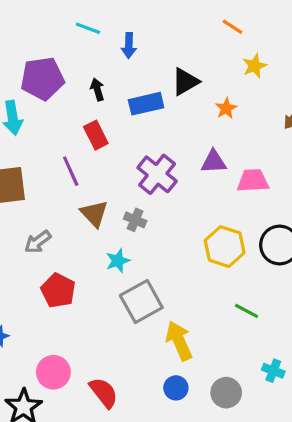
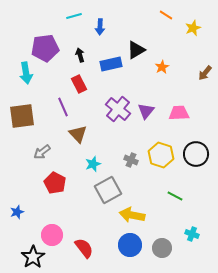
cyan line: (88, 28) -> (74, 16), turned -35
yellow star: (254, 66) -> (193, 28), moved
purple triangle: (214, 162) -> (146, 111), moved, turned -48
gray cross: (135, 220) -> (131, 160), moved
yellow arrow: (179, 341) -> (132, 215), turned -55
blue circle: (176, 388) -> (130, 245), size x1.5

